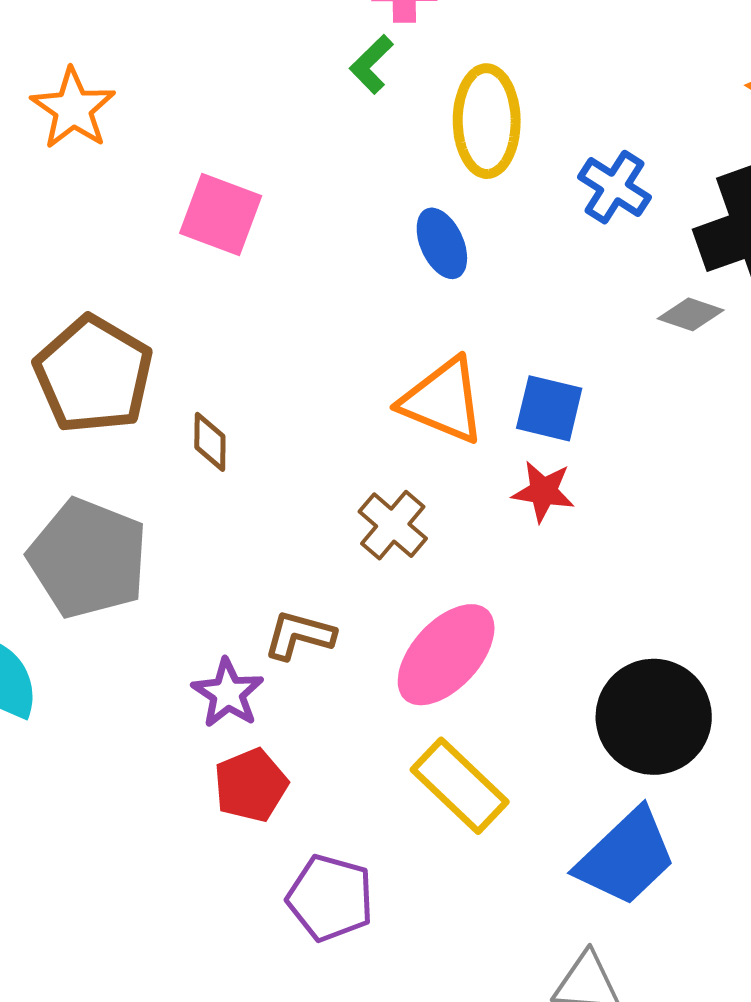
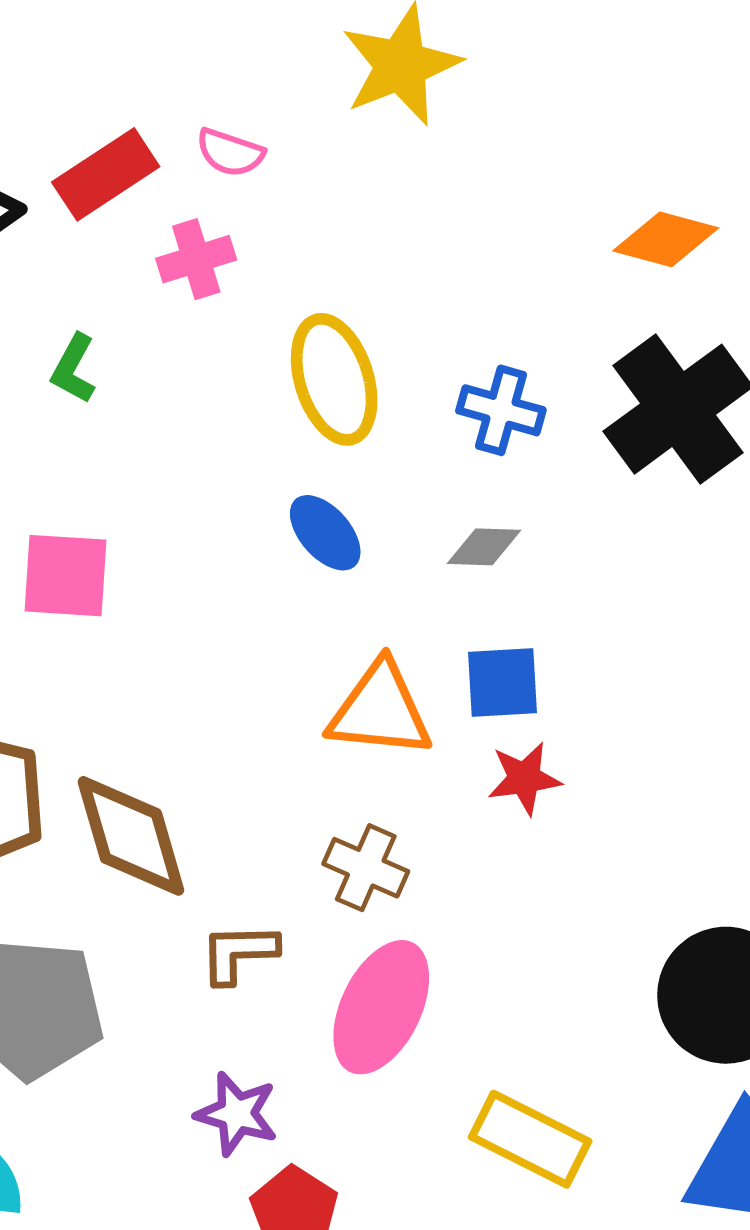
green L-shape: (371, 64) -> (73, 369), moved
gray diamond: (691, 314) -> (484, 547), moved
brown diamond: (210, 442) -> (131, 836), size x2.0
brown L-shape: (299, 635) -> (239, 953), moved
pink ellipse: (446, 655) -> (381, 1007), moved

